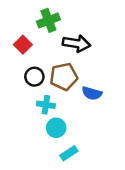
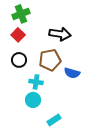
green cross: (48, 20) -> (21, 14), moved
black circle: (34, 77) -> (19, 60), moved
cyan circle: (56, 128) -> (33, 100), moved

